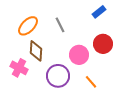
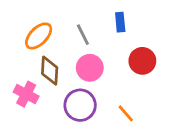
blue rectangle: (99, 12) -> (120, 22), moved, turned -56
pink circle: (79, 55) -> (90, 68), moved

